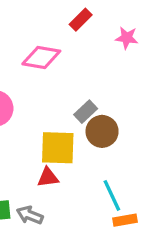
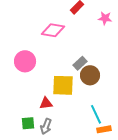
red triangle: (48, 177) -> (46, 103), moved
gray arrow: (30, 215) -> (46, 126), turned -91

